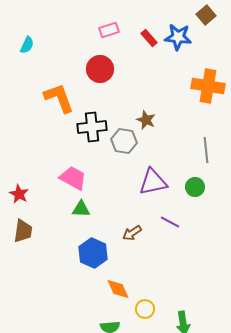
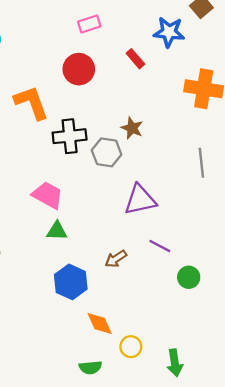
red rectangle: (149, 38) -> (135, 59), moved
green circle: (195, 187) -> (189, 277), moved

